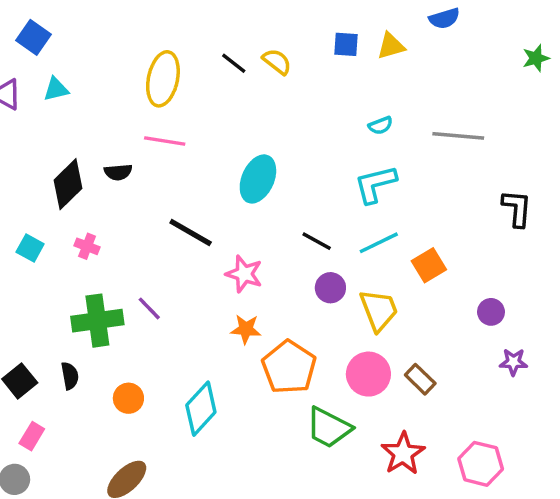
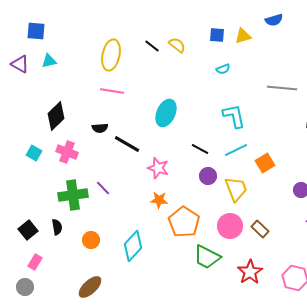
blue square: (34, 37) -> (36, 31), turned -30
cyan semicircle: (381, 125) -> (223, 69), moved
black semicircle: (118, 172) -> (100, 128), moved
cyan L-shape: (375, 184) -> (234, 116), turned 92
pink cross: (87, 246) -> (67, 152), size x1.5

